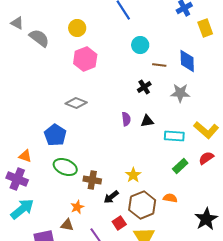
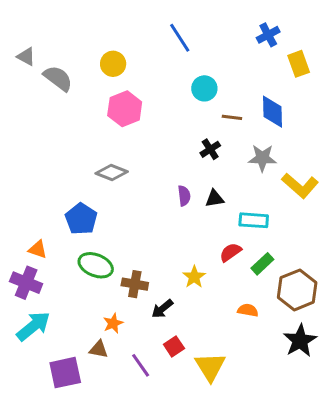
yellow L-shape: (206, 130) -> (300, 186), moved
red semicircle: (206, 158) -> (230, 252), moved
brown hexagon: (142, 205) -> (297, 290), moved

